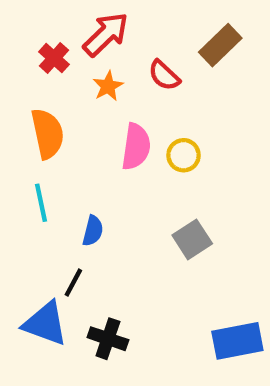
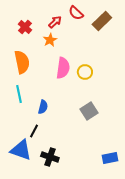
red arrow: (106, 34) -> (55, 22), moved, size x0.6
red semicircle: (164, 75) -> (76, 13), moved
blue rectangle: (237, 341) -> (110, 158), size x0.7

